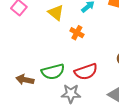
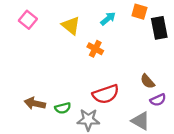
green semicircle: (53, 72) -> (63, 108), moved, size x0.6

